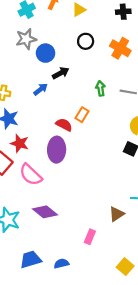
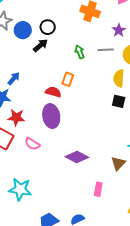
black circle: (86, 41) -> (48, 27), moved
blue arrow: (41, 89) -> (14, 79), moved
pink semicircle: (31, 175) -> (32, 144), size x0.7
purple diamond: (45, 212) -> (77, 157), moved

